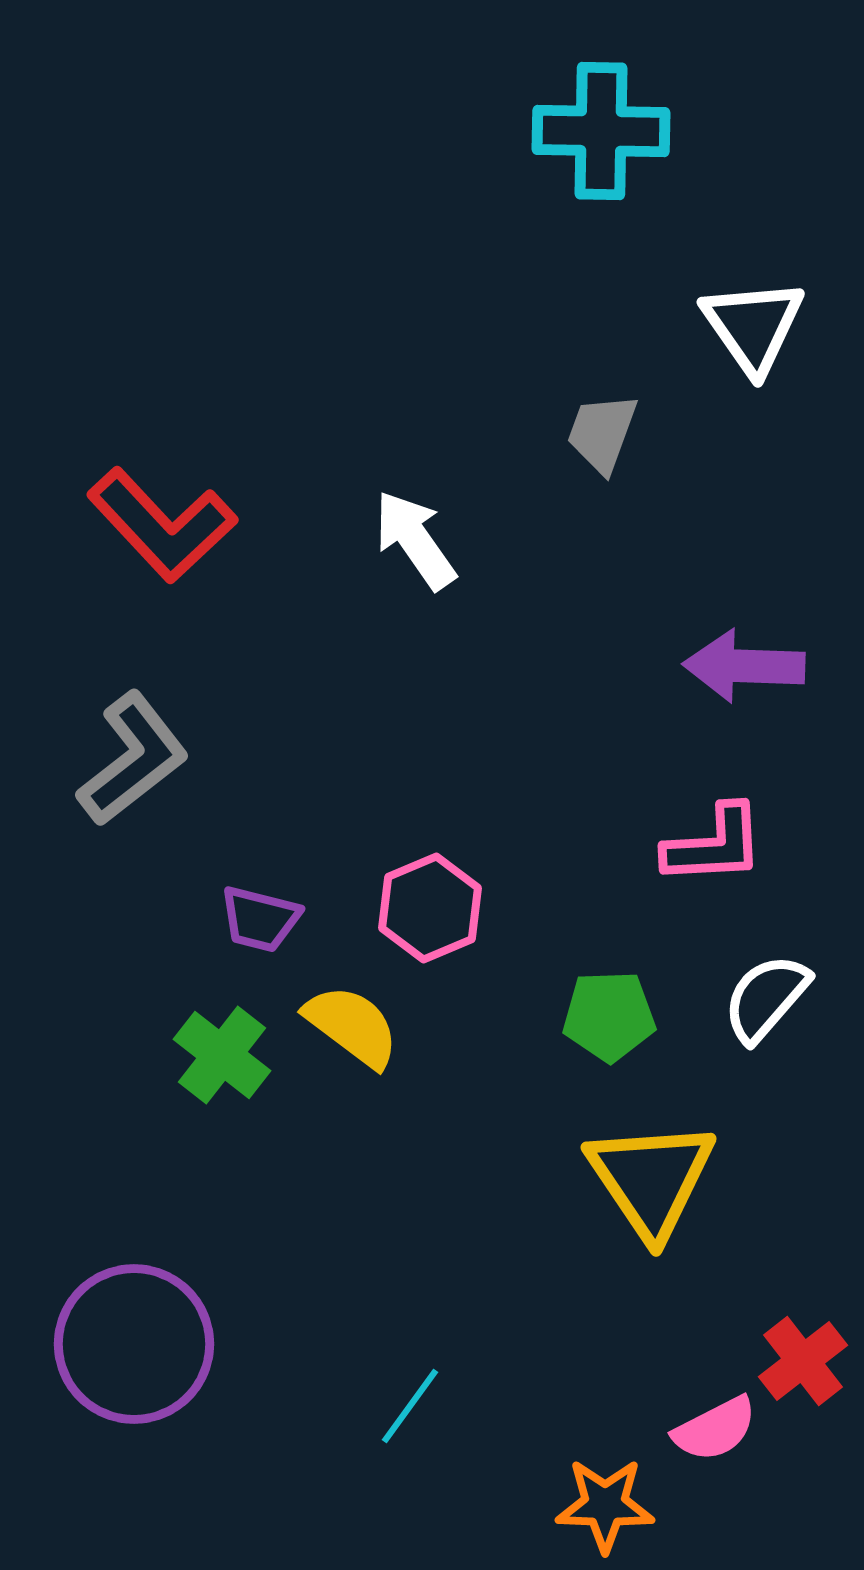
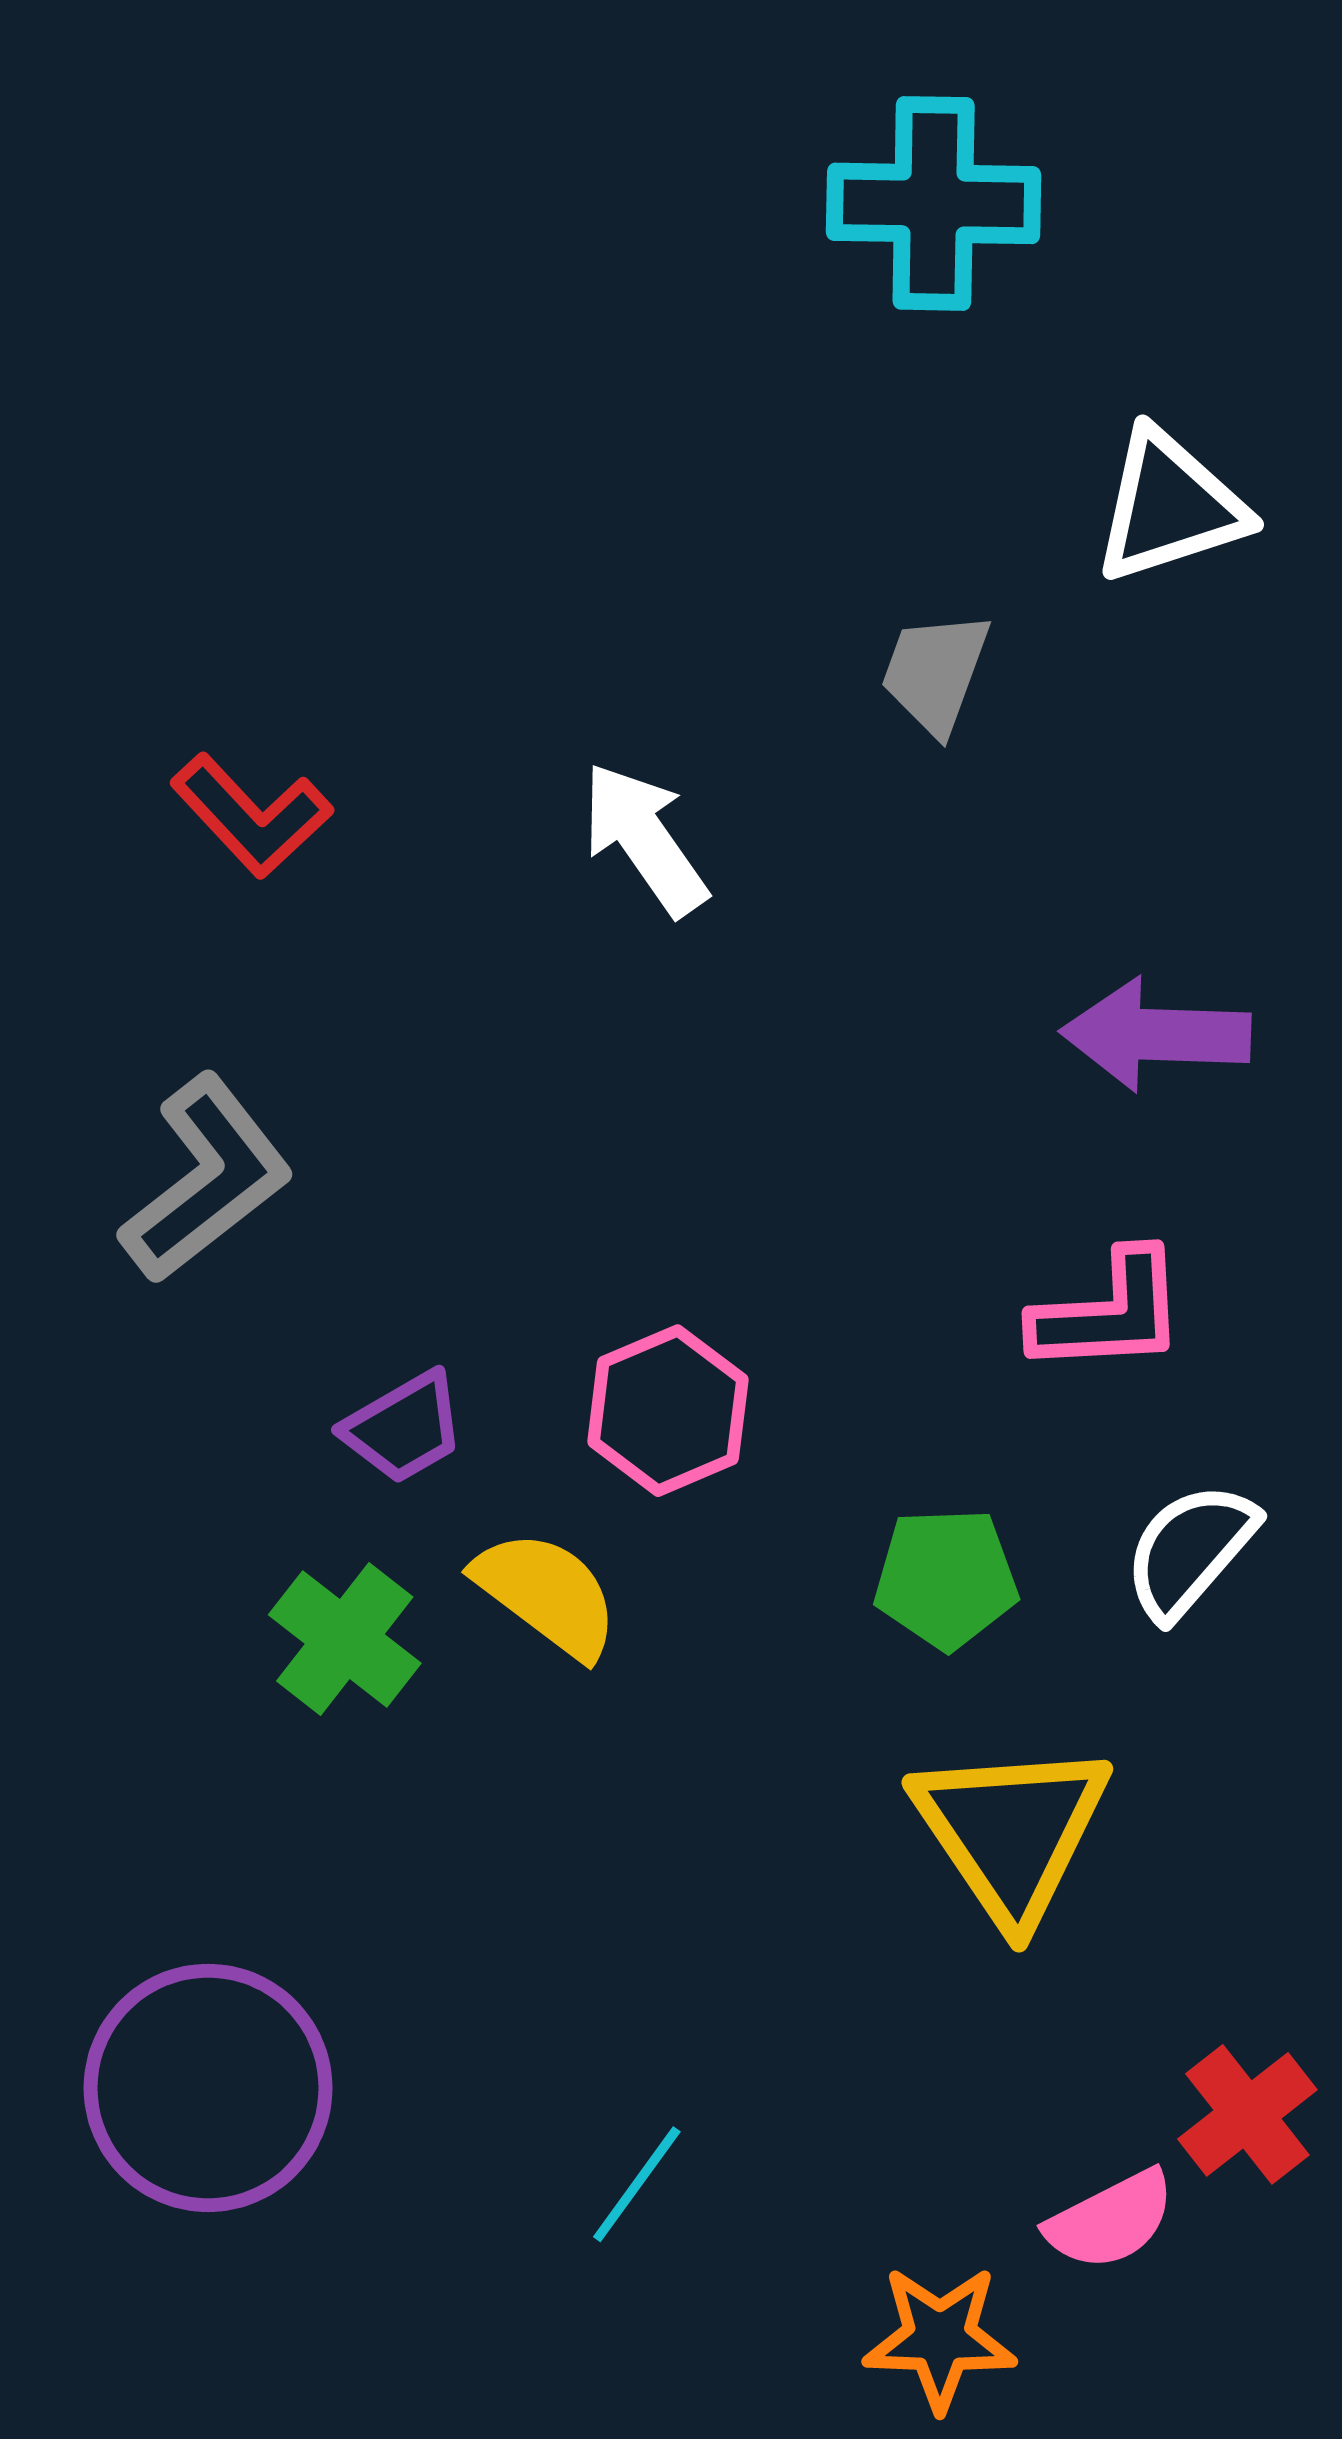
white triangle: (753, 326) -> (1170, 506), turned 47
red L-shape: (162, 525) -> (252, 816), size x0.7
purple trapezoid: (260, 919) -> (404, 1428), turned -44

